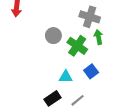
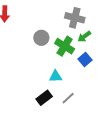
green arrow: (98, 37) -> (84, 37), turned -112
blue square: (91, 71) -> (85, 60), moved

